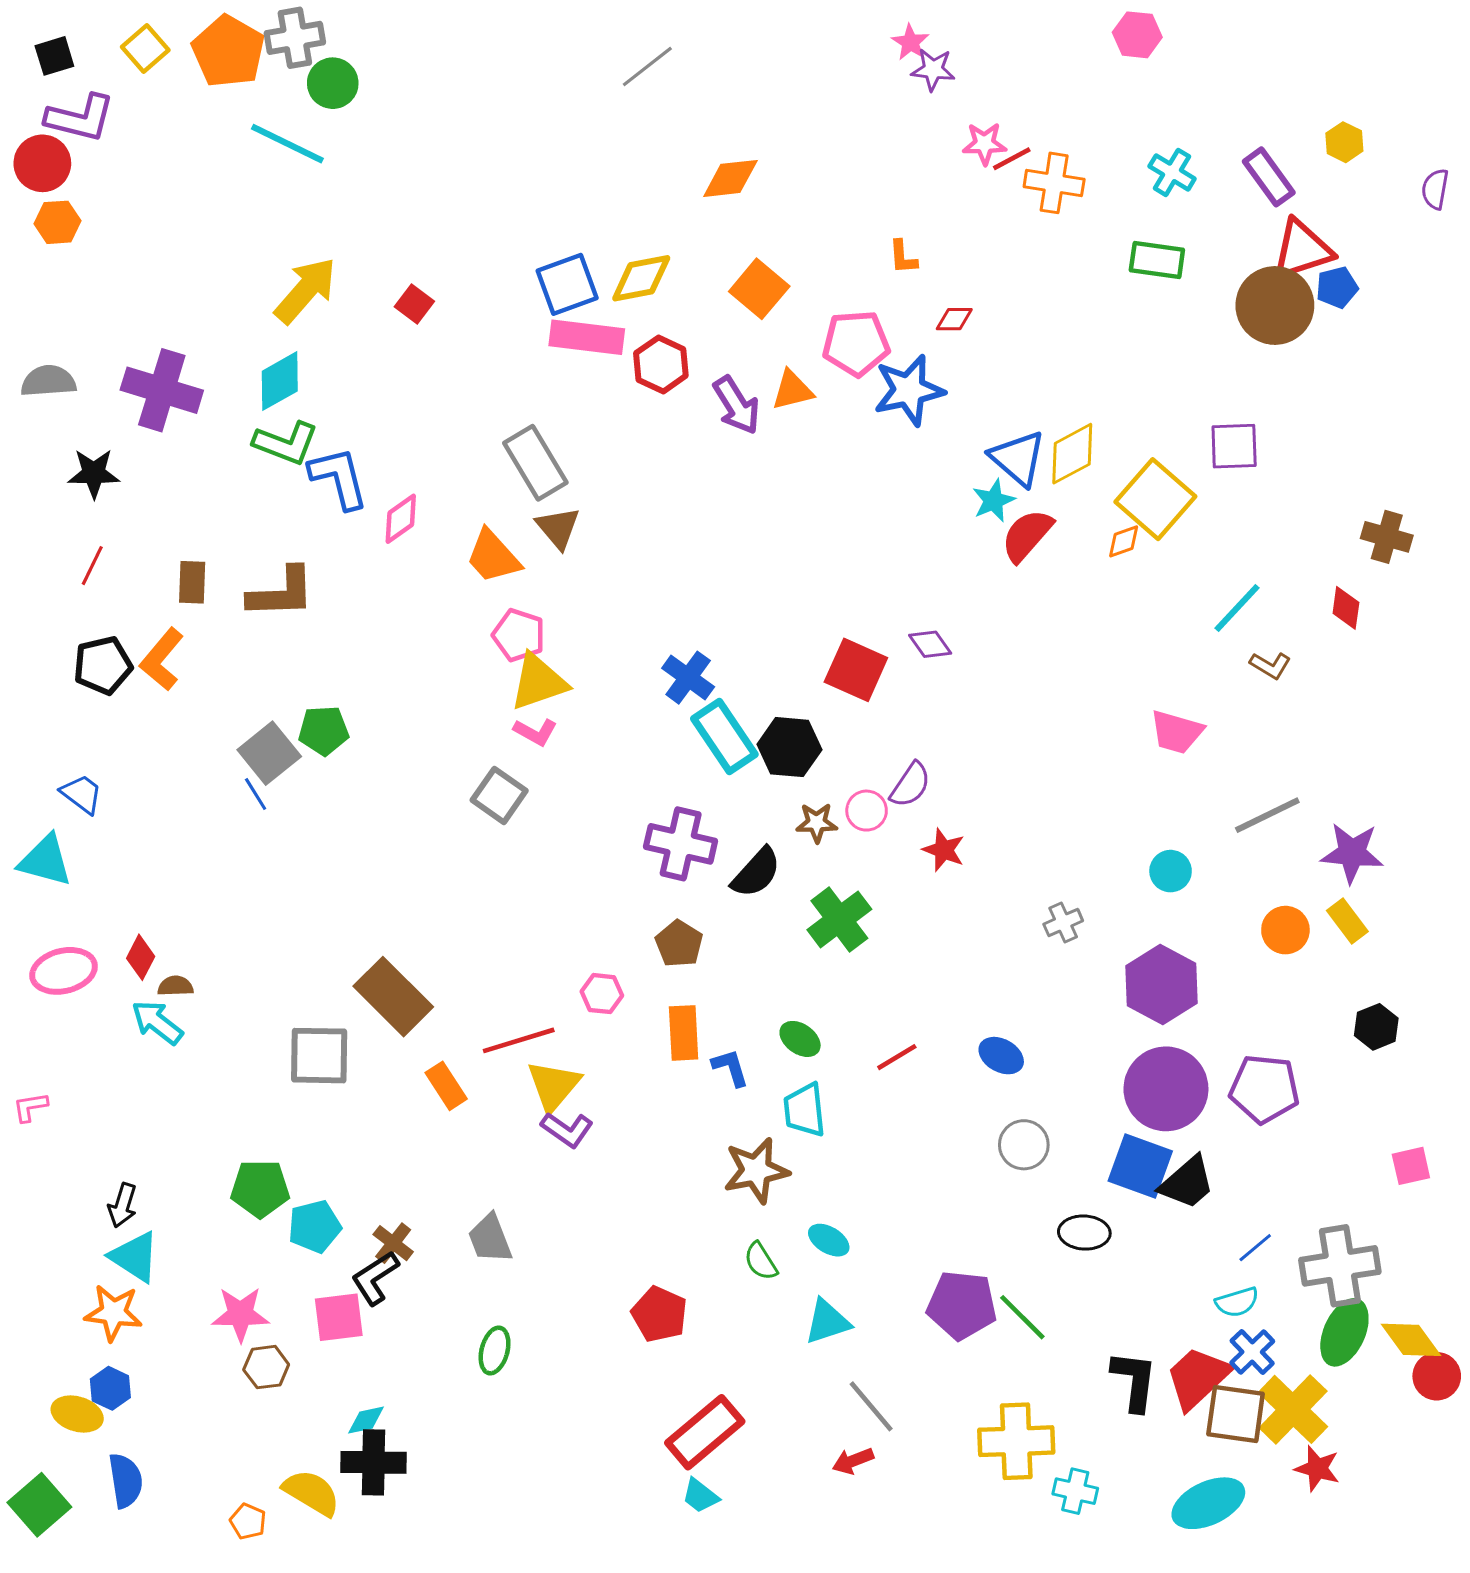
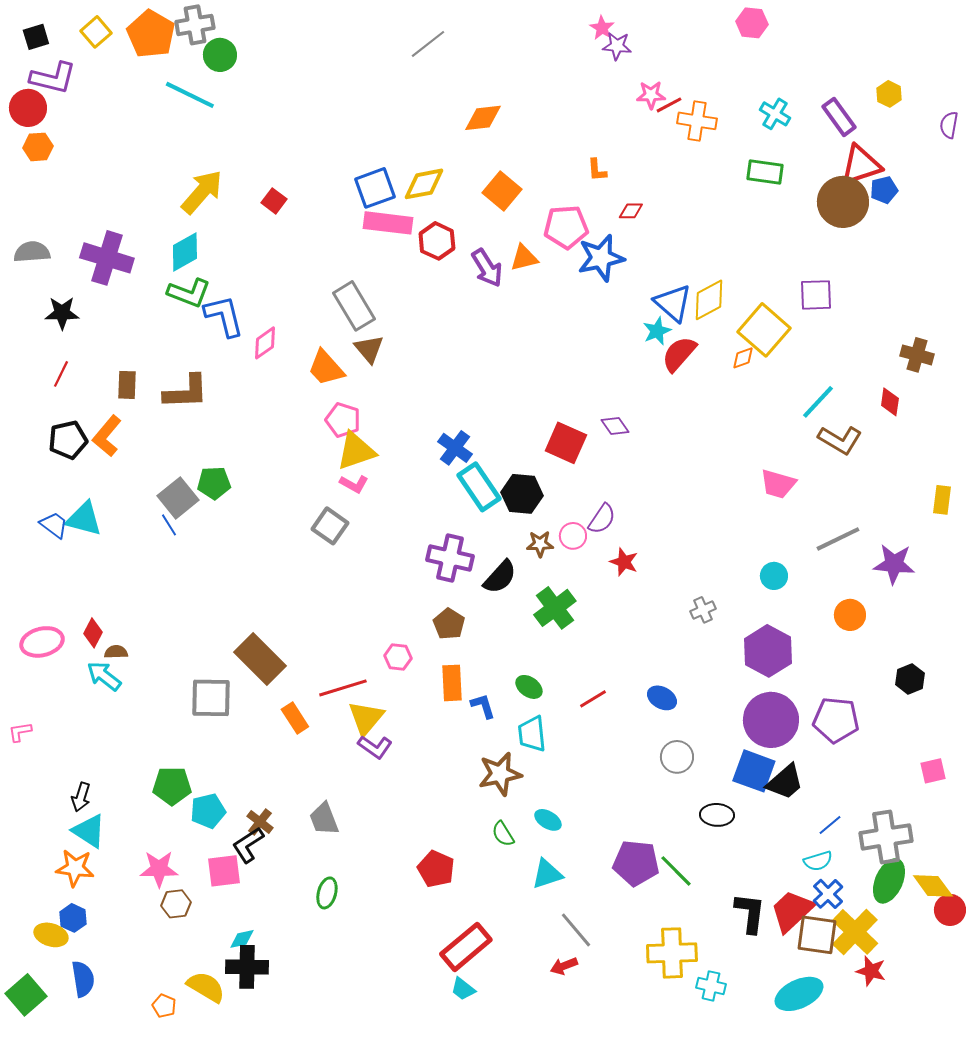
brown L-shape: (1270, 665) -> (840, 440), size x1.6
cyan triangle: (45, 860) -> (84, 519), moved
yellow rectangle: (1347, 921) -> (942, 500), moved, turned 44

